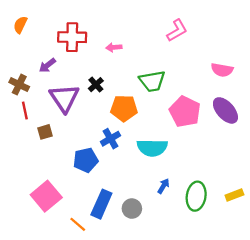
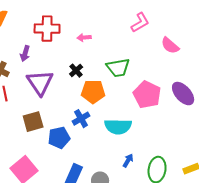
purple arrow: (47, 65) -> (25, 54), turned -35
pink semicircle: (222, 70) -> (170, 46), moved, turned 30
black cross: (96, 85) -> (76, 71), moved
brown square: (45, 132) -> (33, 122), moved, size x1.5

